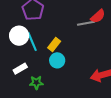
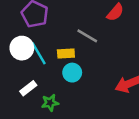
gray line: (86, 23) -> (87, 36), moved, turned 48
yellow rectangle: (54, 44) -> (66, 54), turned 56

